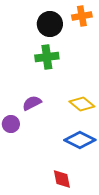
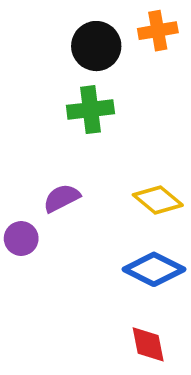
red diamond: (62, 179) -> (148, 344), moved

